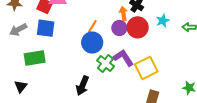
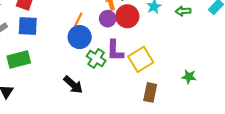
purple L-shape: (123, 58) -> (115, 51), turned -140
black arrow: (82, 86) -> (73, 85), turned -66

